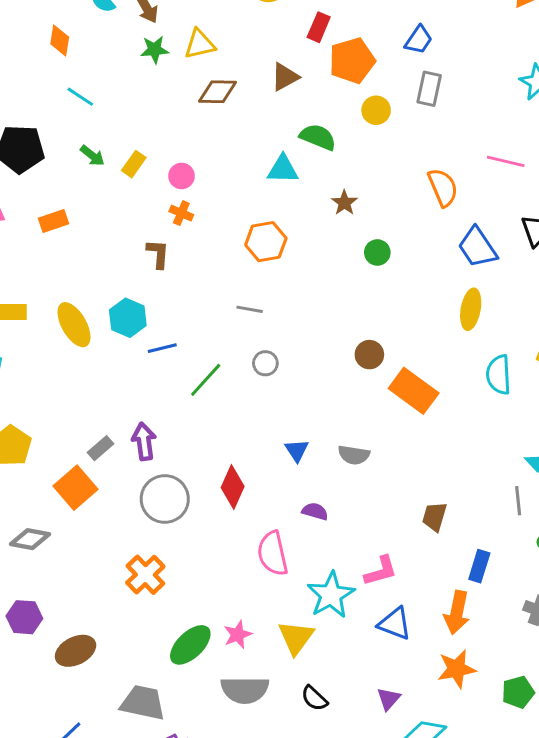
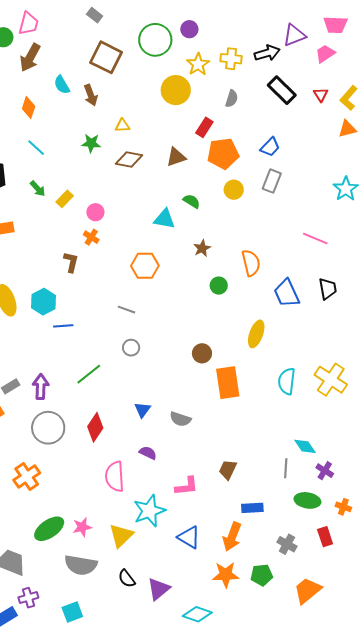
yellow triangle: (200, 44) -> (122, 125), size x0.7
green star: (155, 50) -> (91, 143), moved
green semicircle: (318, 137) -> (192, 201), size x0.7
orange semicircle: (443, 187) -> (251, 263), moved
yellow ellipse: (471, 309) -> (256, 334), moved
green line: (206, 380) -> (89, 374), moved
orange rectangle: (414, 391) -> (228, 383), turned 36
blue rectangle: (479, 566) -> (252, 508), turned 60
pink L-shape: (381, 571) -> (187, 486), moved
green pentagon: (518, 692) -> (262, 575), moved
purple triangle: (389, 699) -> (159, 589), moved, size x1.4

